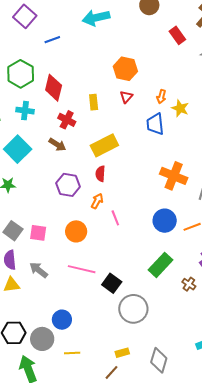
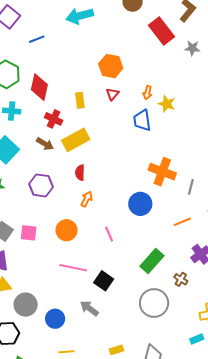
red rectangle: (177, 35) -> (162, 31), size x1.5
yellow rectangle: (104, 145) -> (76, 140), moved
red semicircle: (100, 174) -> (80, 173), moved
purple hexagon: (68, 185) -> (41, 185), moved
pink line: (115, 218) -> (109, 234), moved
blue circle: (165, 221) -> (140, 204), moved
gray arrow: (39, 270) -> (89, 308), moved
gray circle: (133, 309) -> (154, 303), moved
gray circle: (42, 339) -> (26, 305), moved

